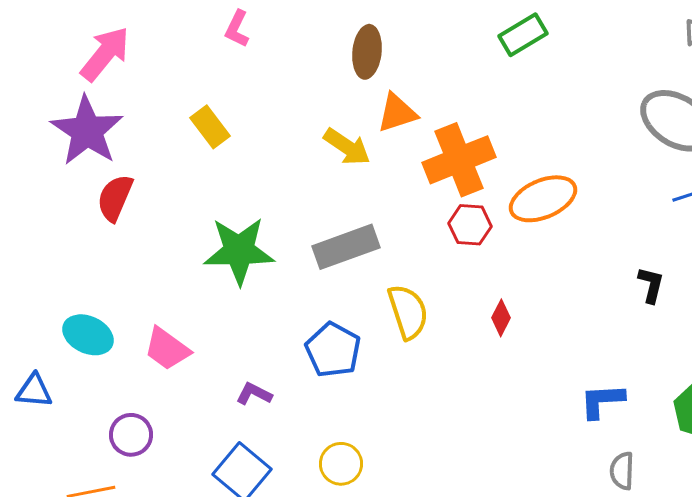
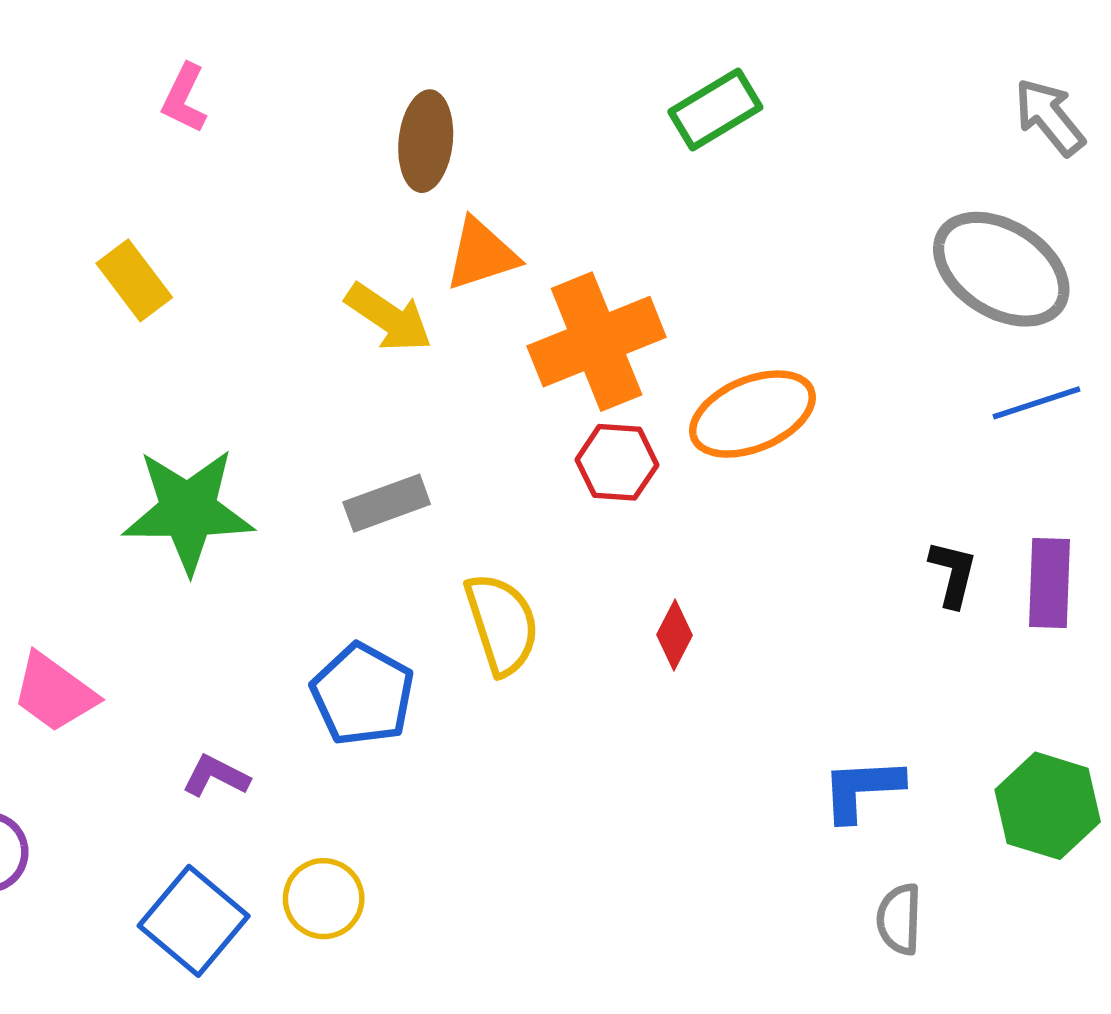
gray rectangle: (346, 247) -> (387, 503), size x0.7
yellow circle: (341, 464) -> (324, 899), moved

